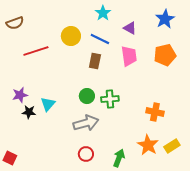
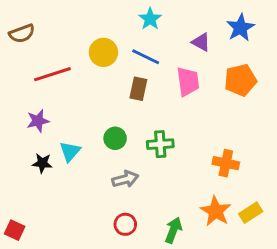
purple triangle: (130, 28) -> (201, 42), moved
purple star: (20, 95) -> (38, 121), moved
green circle: (87, 96) -> (115, 138), moved
gray arrow: (86, 123) -> (125, 179), size x0.7

